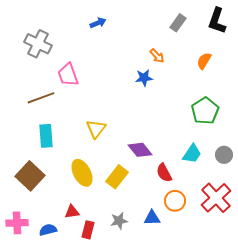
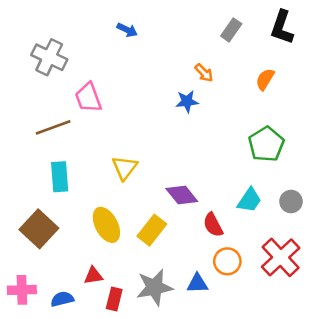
blue arrow: (98, 23) -> (127, 30), turned 49
gray star: (119, 221) -> (154, 287), size x1.6

